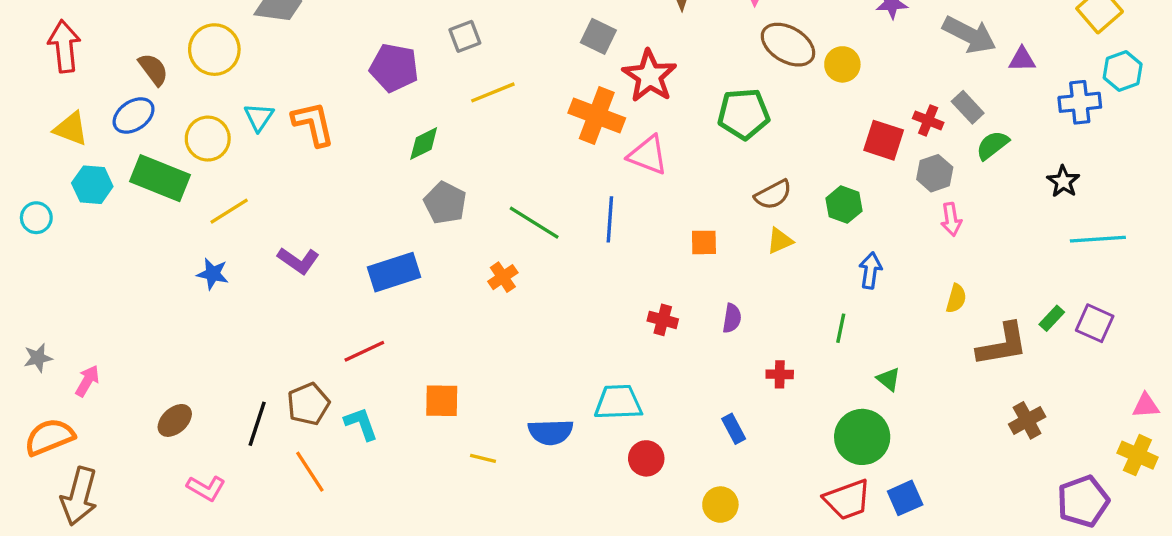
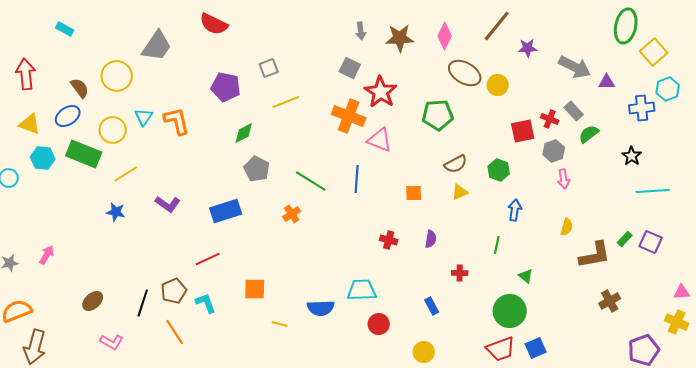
red square: (884, 140) -> (523, 131), turned -30
pink arrow: (87, 381) -> (47, 255), moved

